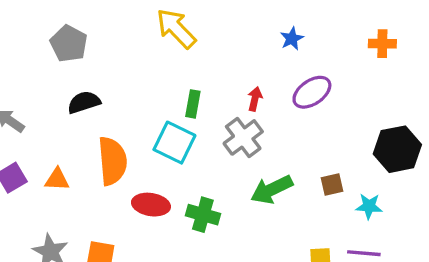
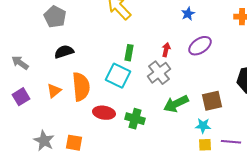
orange triangle: (57, 179) -> (54, 91), moved, turned -42
brown square: (332, 184) -> (212, 101), size x1.5
cyan star: (369, 206) -> (203, 126), moved

